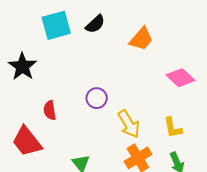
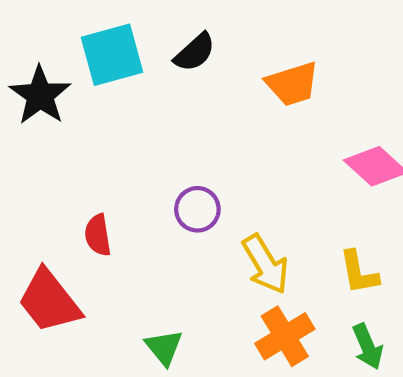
orange trapezoid: (141, 39) -> (292, 84), turned 32
black star: (22, 66) -> (40, 95), moved

